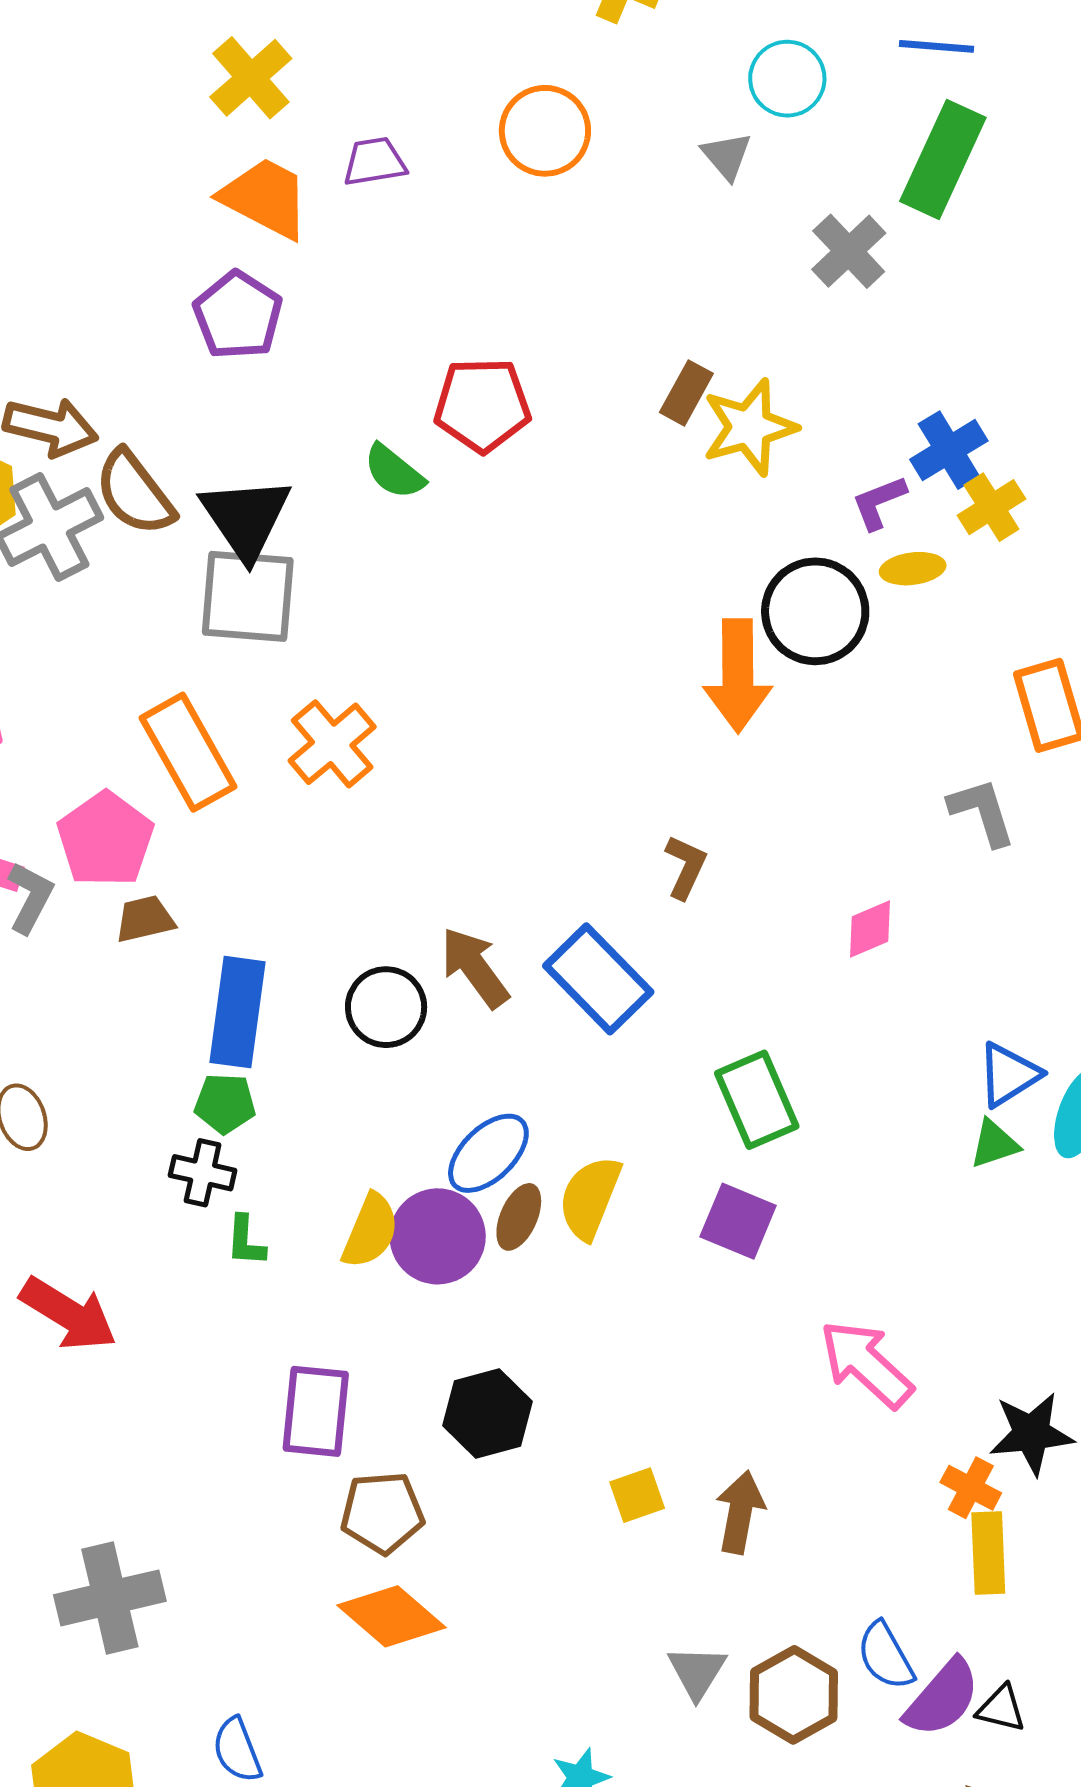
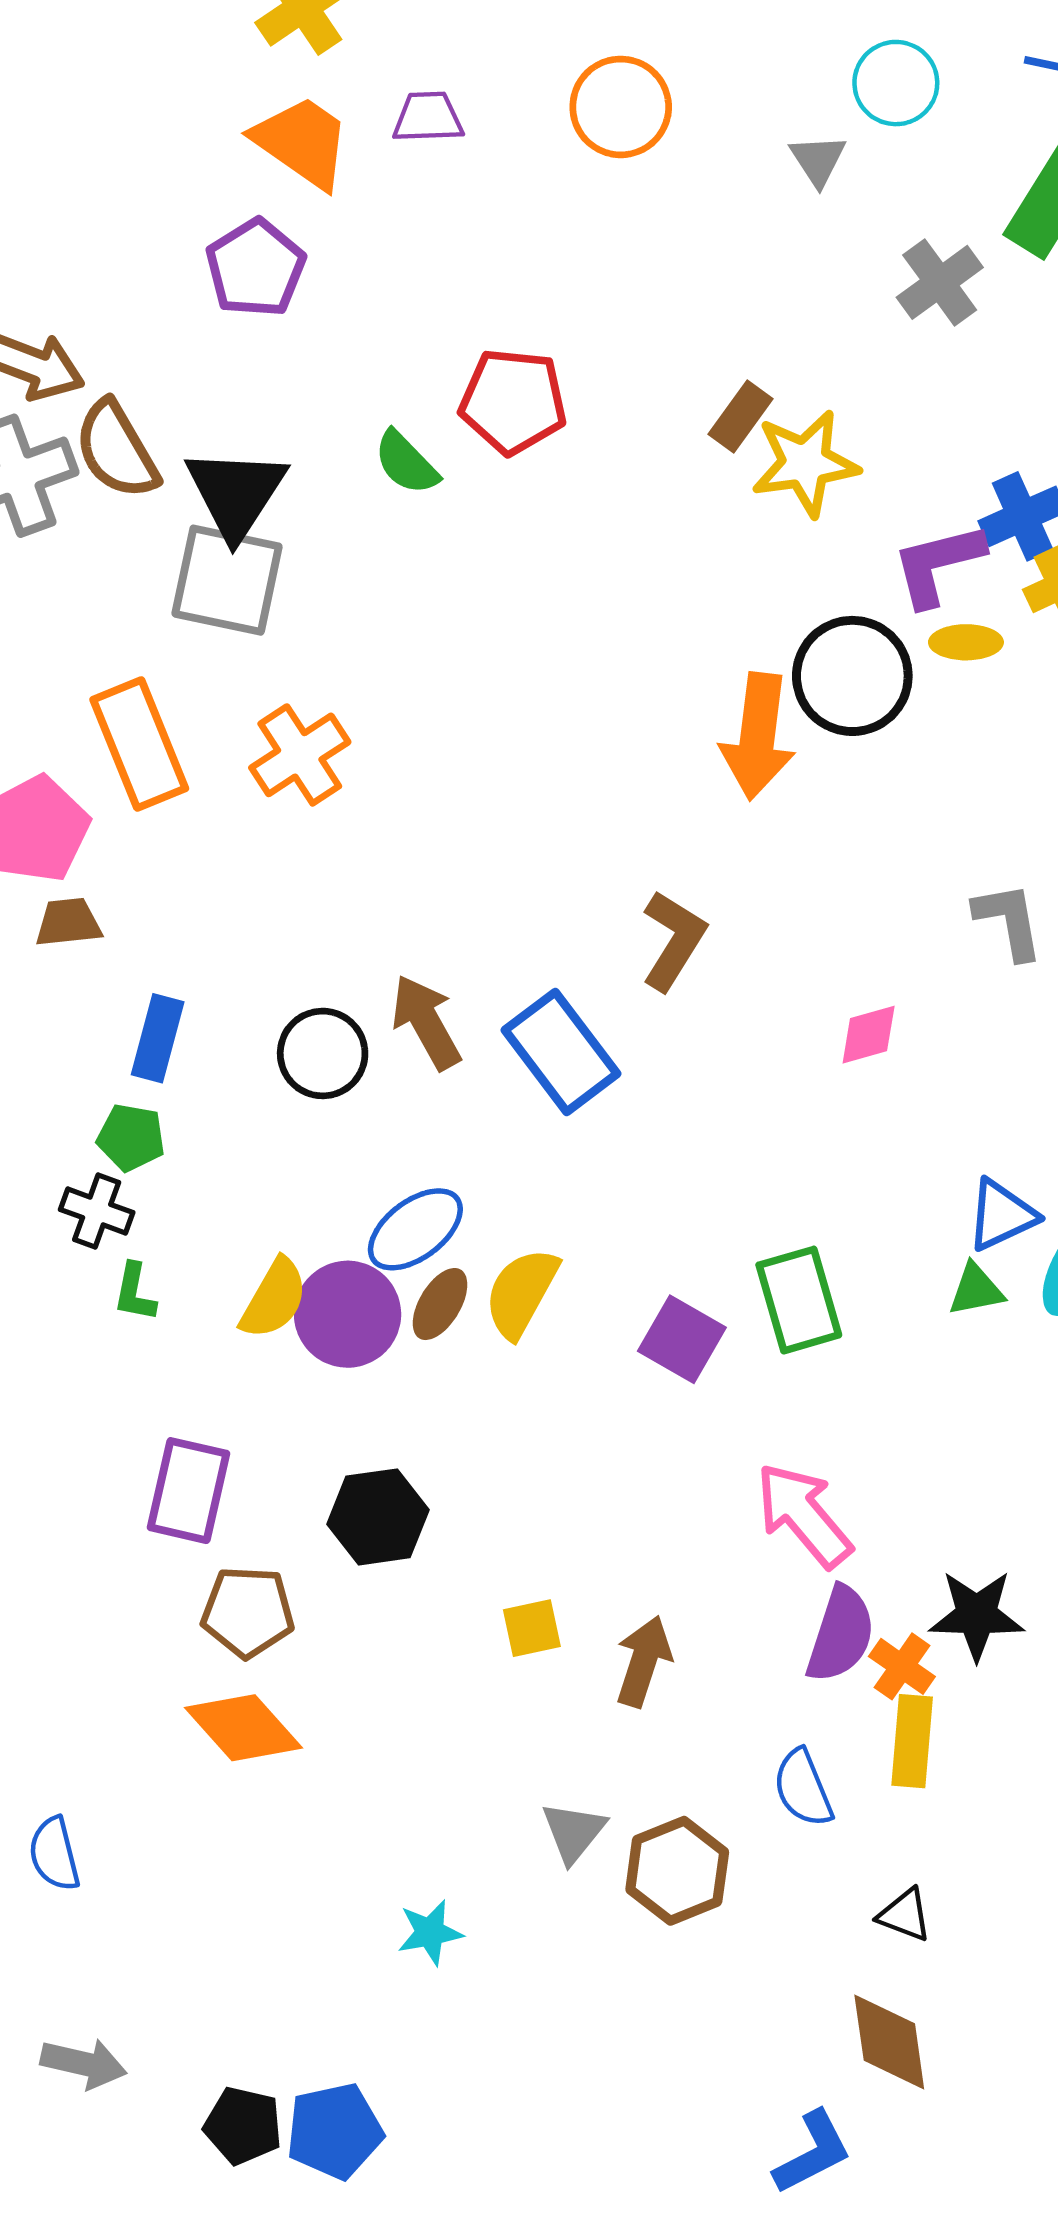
purple L-shape: (879, 502) -> (938, 564), size x1.5
brown L-shape: (686, 867) -> (673, 940), size x1.4
blue rectangle: (237, 1012) -> (158, 1038), size x0.7
green rectangle: (757, 1100) -> (799, 1300), moved
blue semicircle: (886, 1656) -> (803, 1788), moved
purple semicircle: (942, 1698) -> (841, 1634), moved, turned -30

